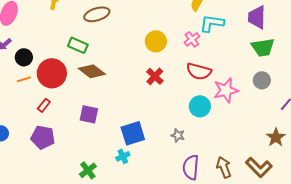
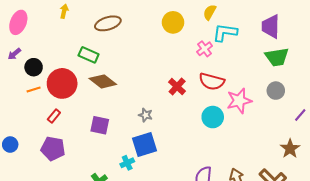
yellow circle: (156, 41) -> (173, 22), moved
red cross: (155, 76) -> (177, 87), moved
gray star: (178, 135) -> (146, 115), moved
cyan cross: (123, 156) -> (127, 163), moved

